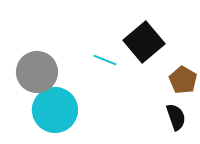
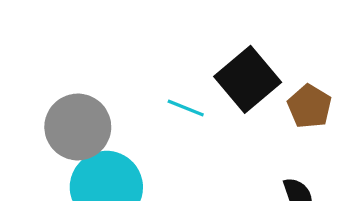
brown pentagon: (183, 80) -> (310, 106), moved

